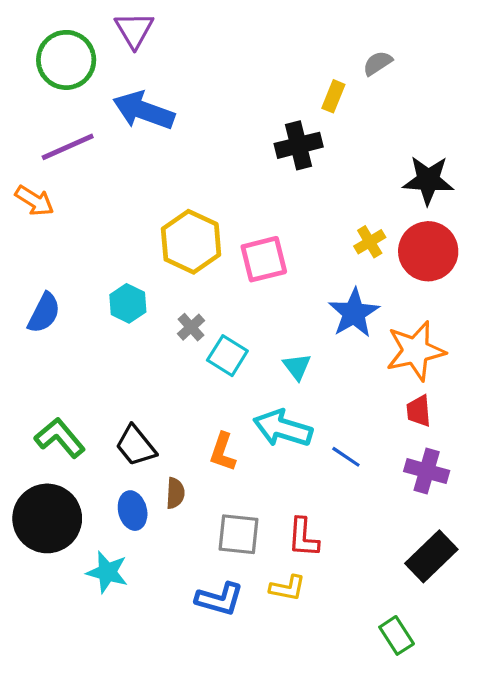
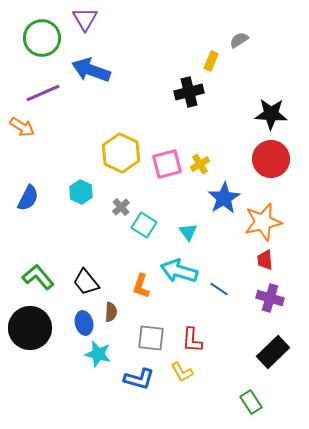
yellow cross: (370, 242) -> (200, 164), moved
cyan star: (107, 572) -> (98, 354), moved
yellow L-shape: (287, 588) -> (182, 372), turned 50

